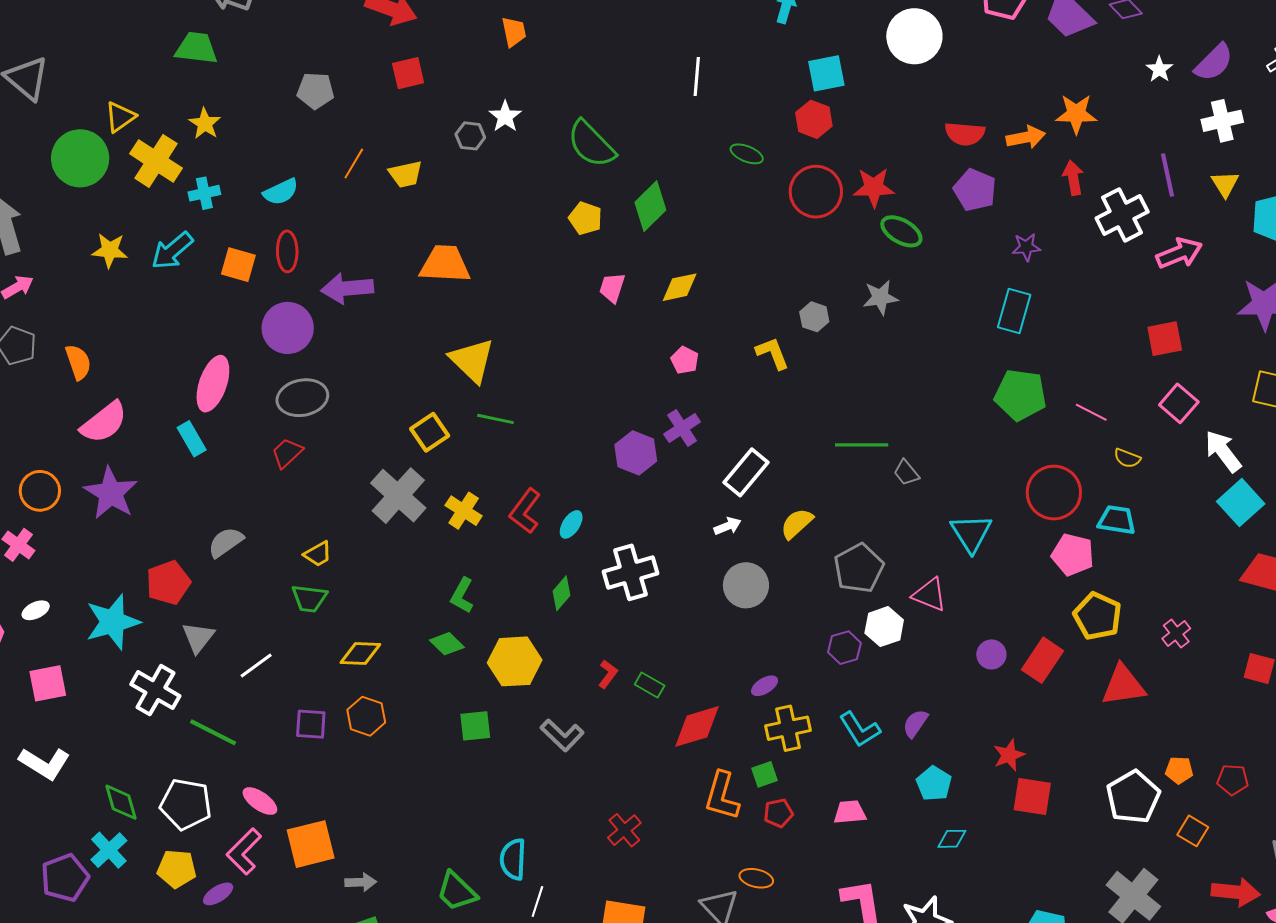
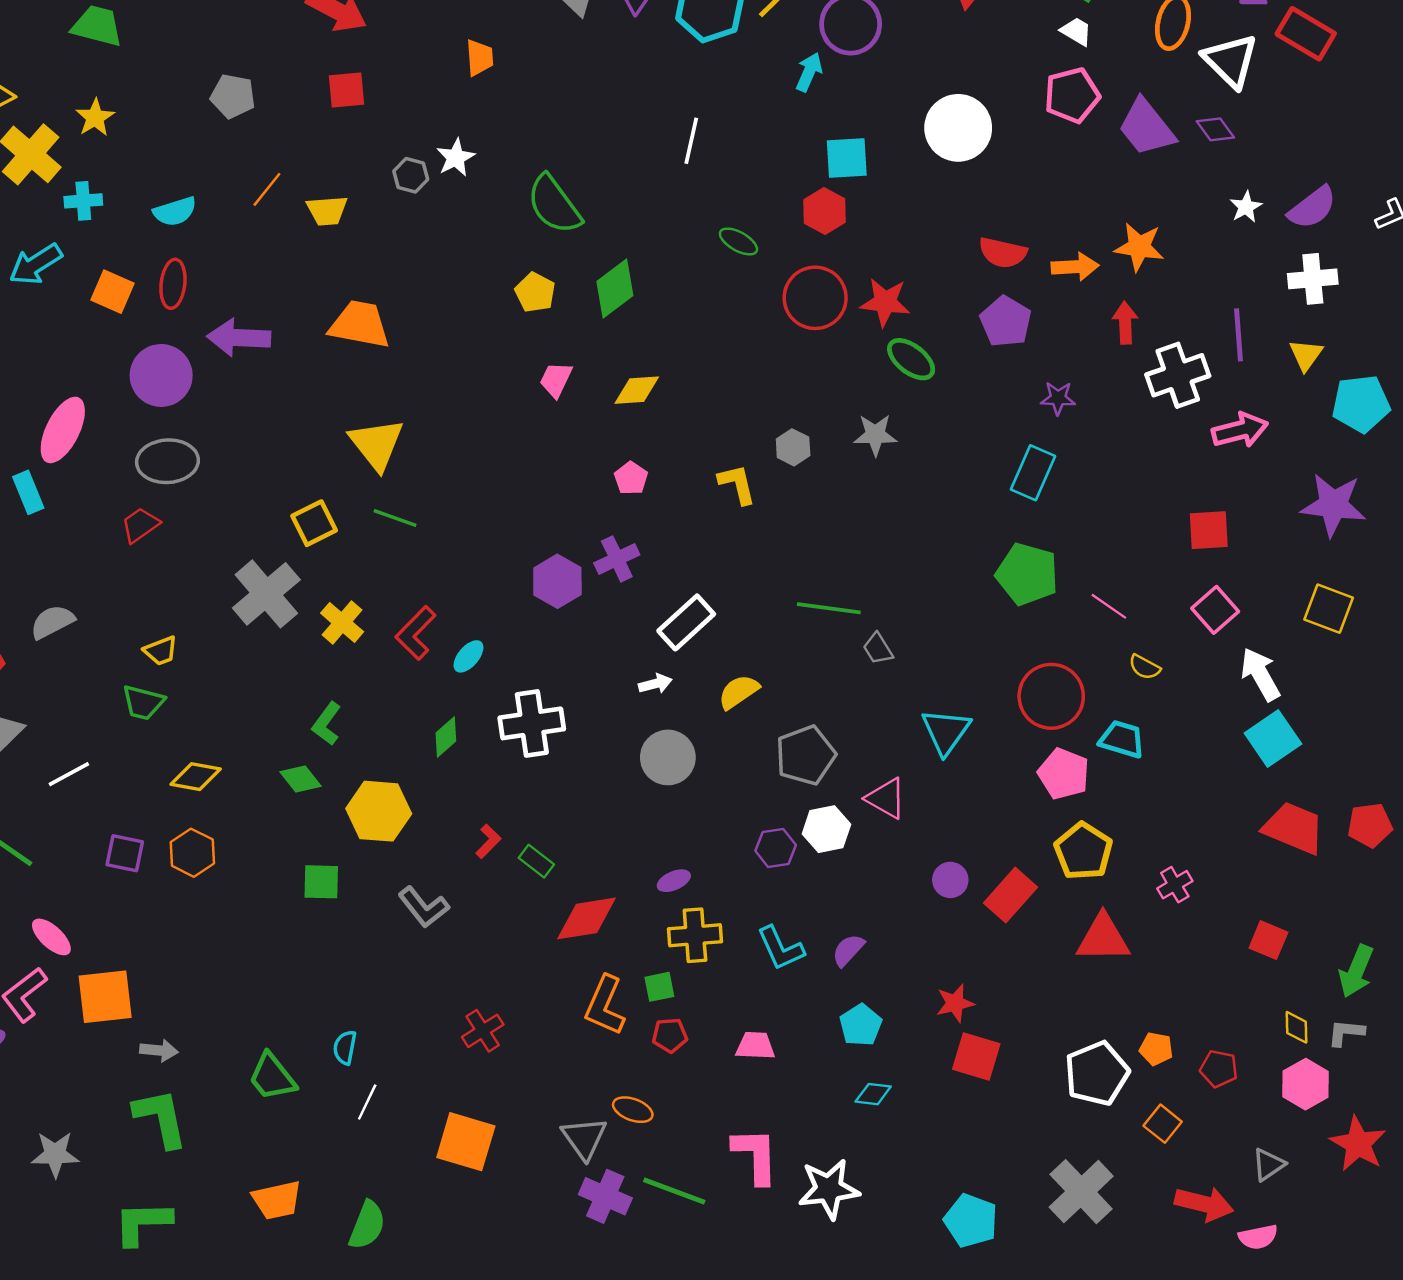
cyan semicircle: (513, 859) -> (345, 1047), size x0.7

